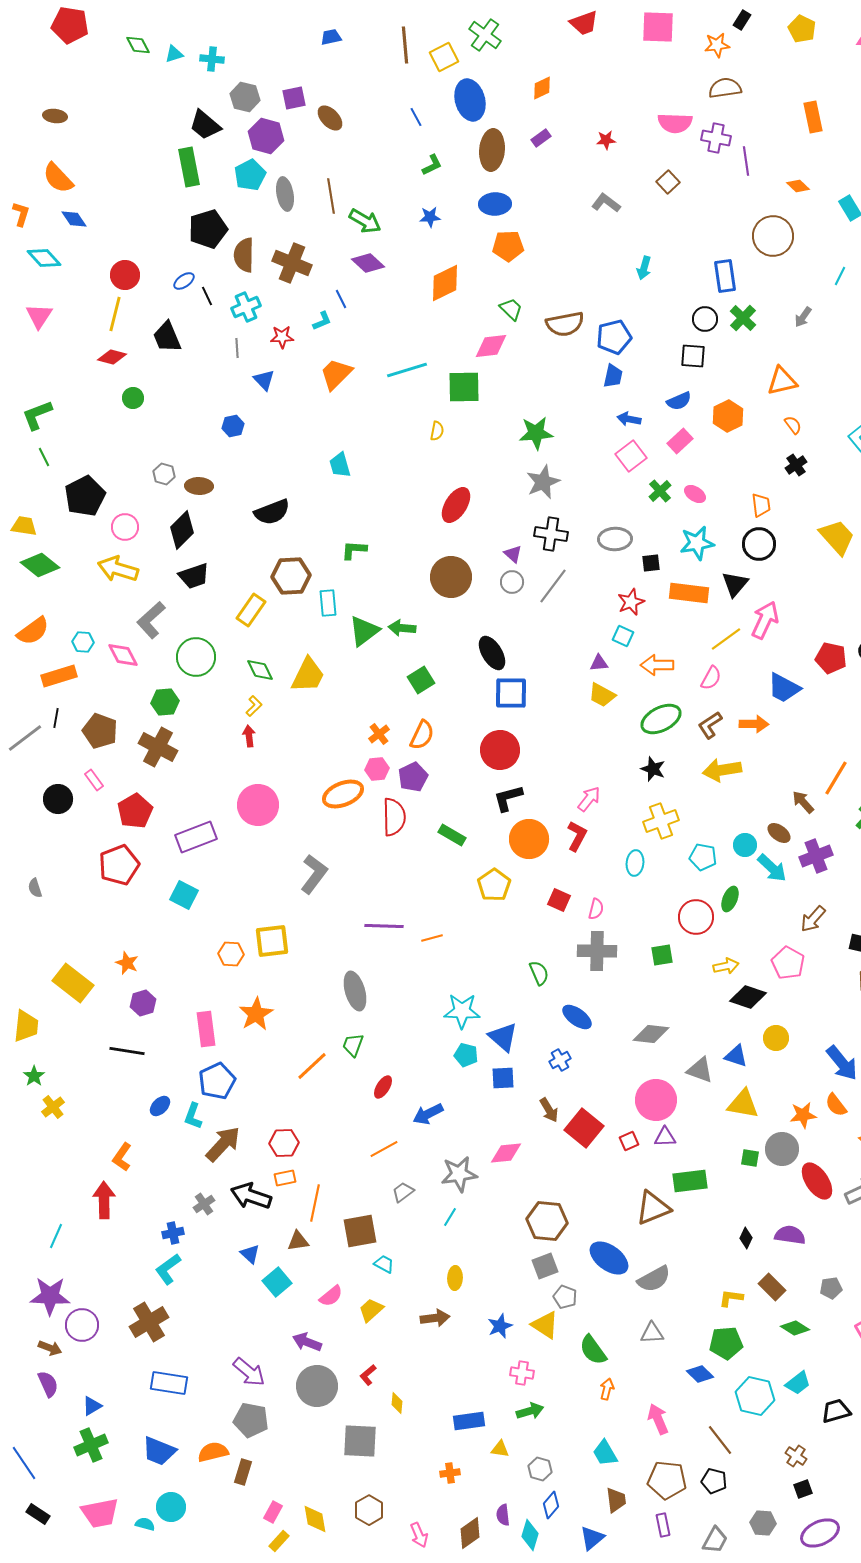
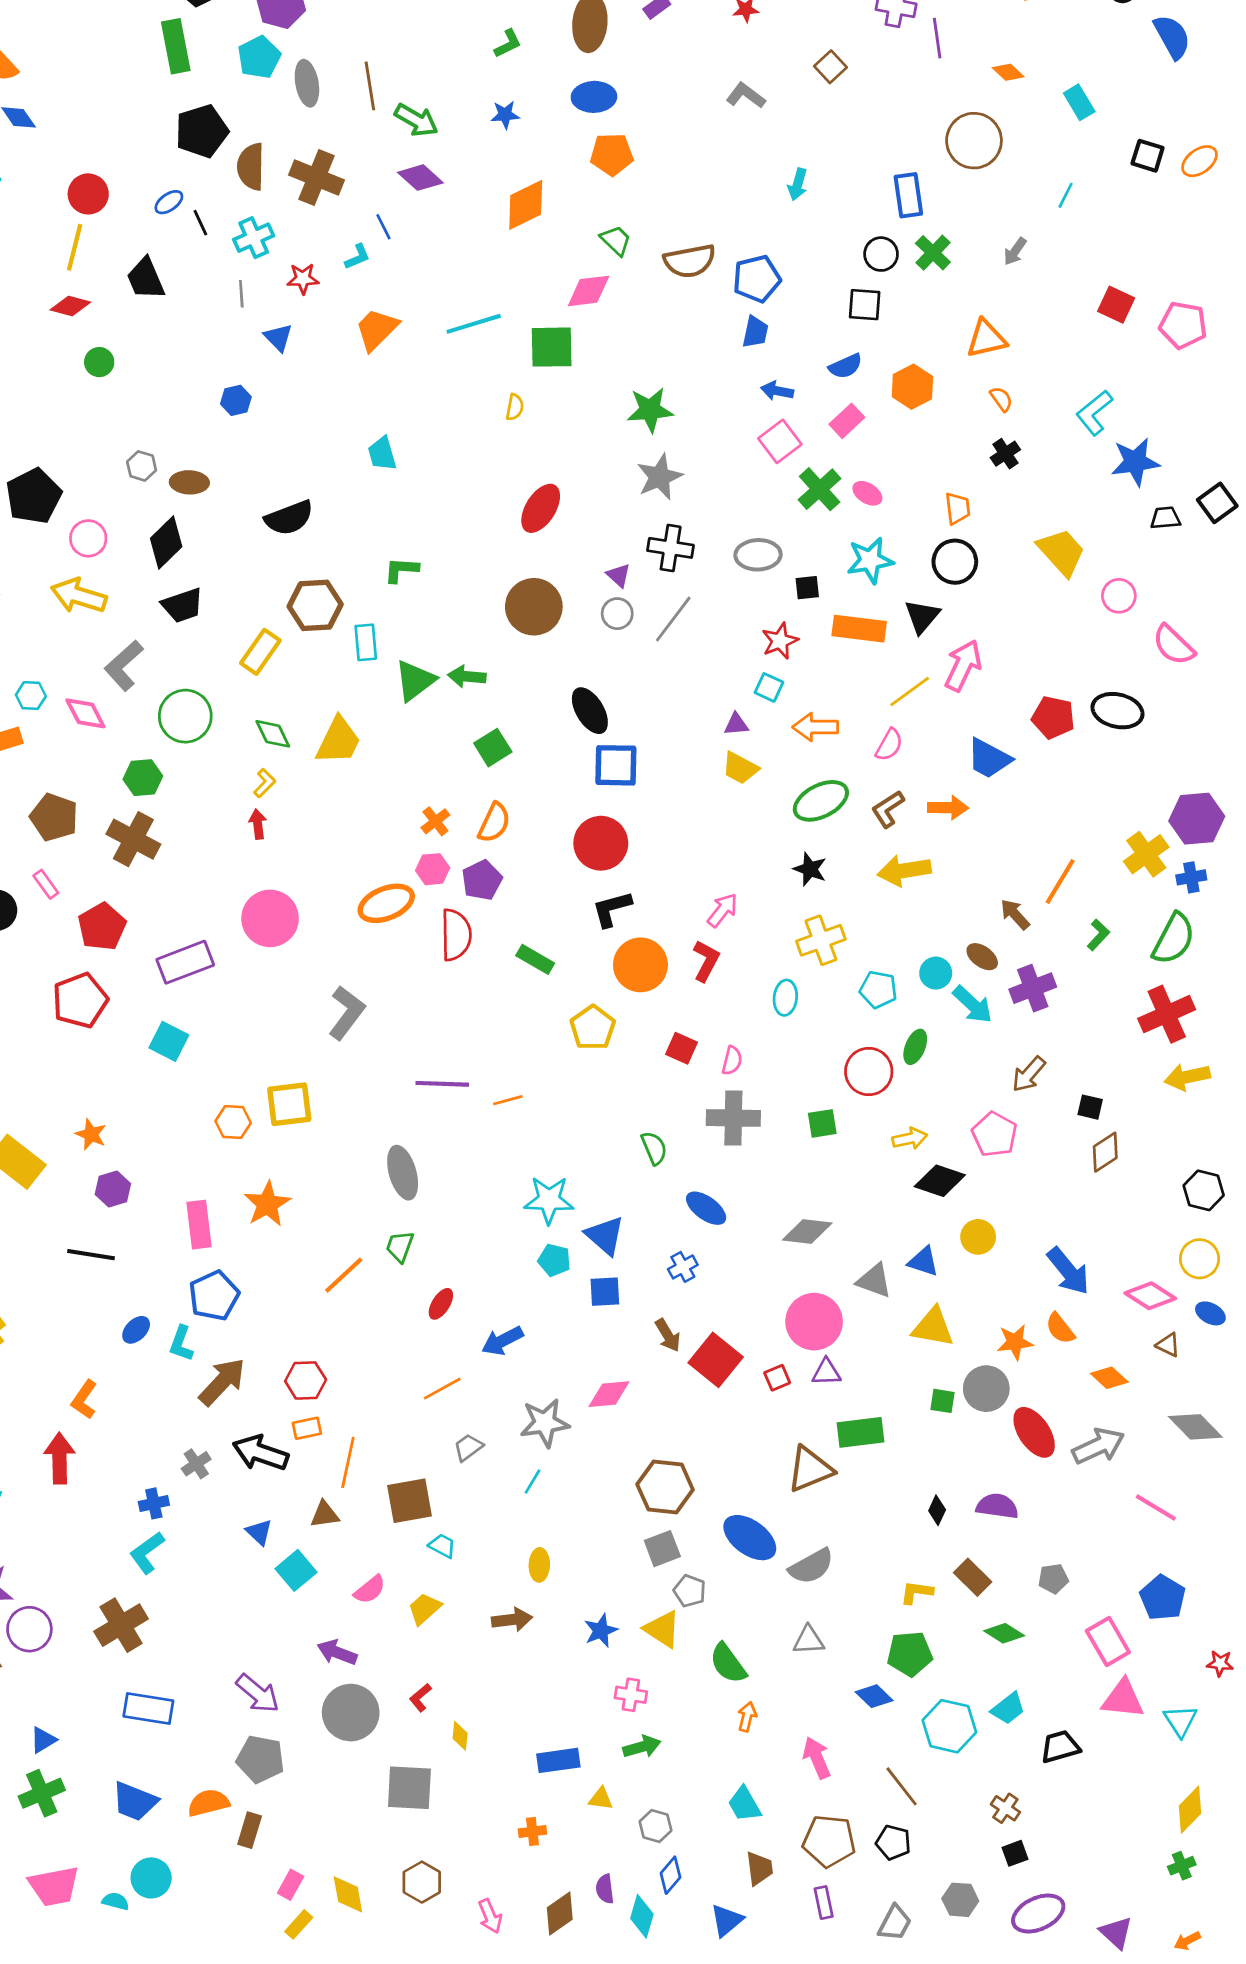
green cross: (660, 491) -> (820, 489), size x1.4

